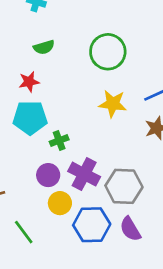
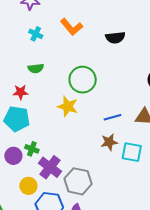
yellow star: (113, 104) -> (68, 106), moved
green cross: (59, 141) -> (32, 149), moved, turned 32
purple circle: (48, 175) -> (13, 156), moved

